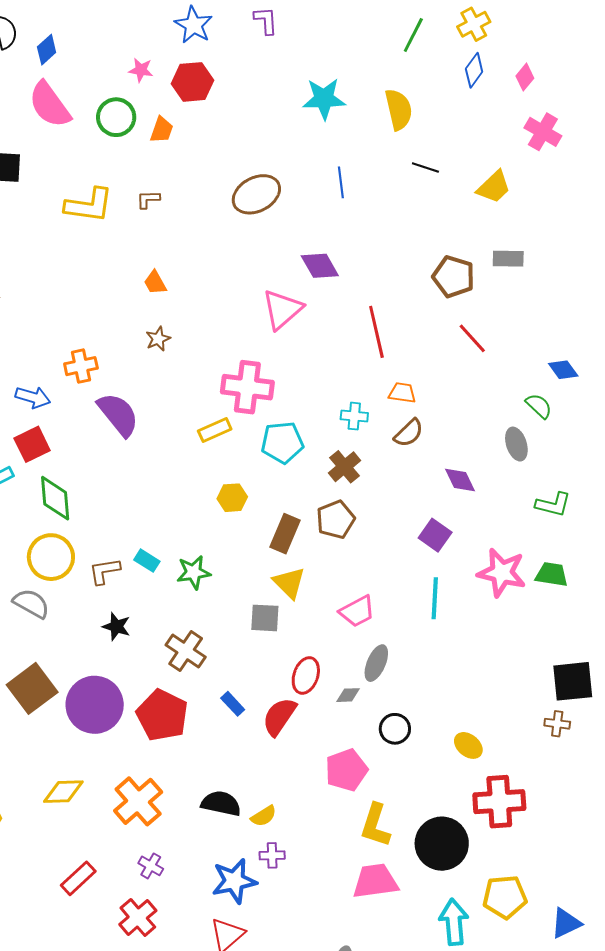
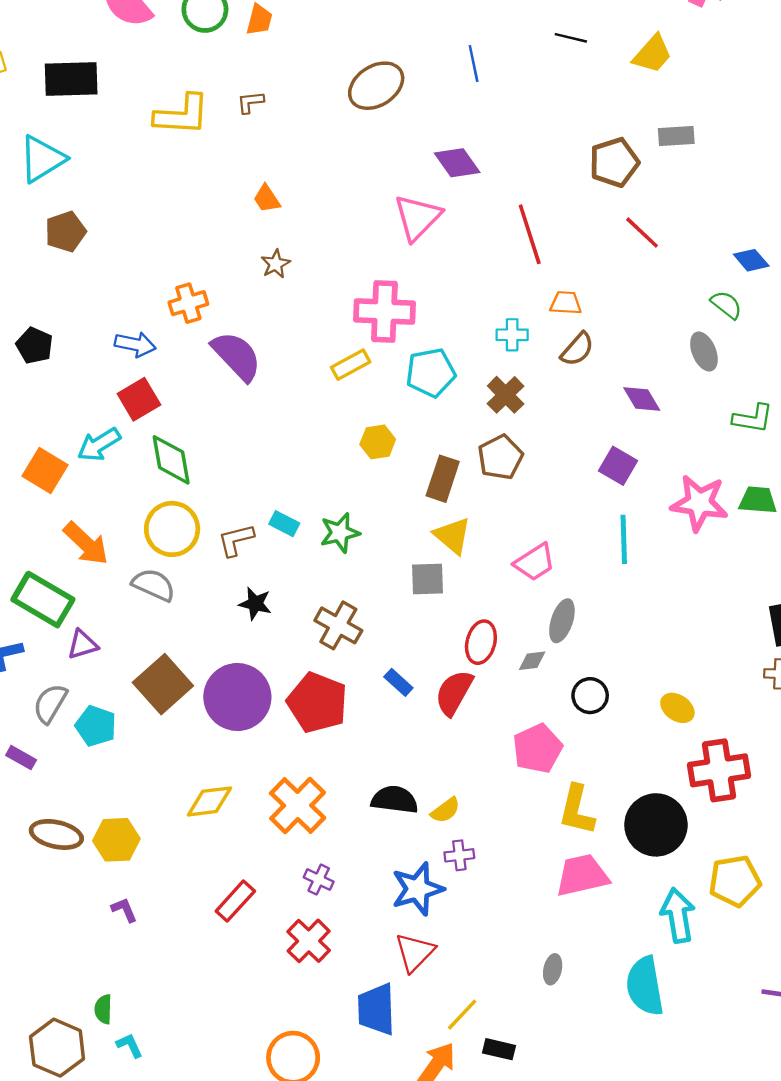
brown pentagon: (454, 277) -> (614, 162), turned -30

